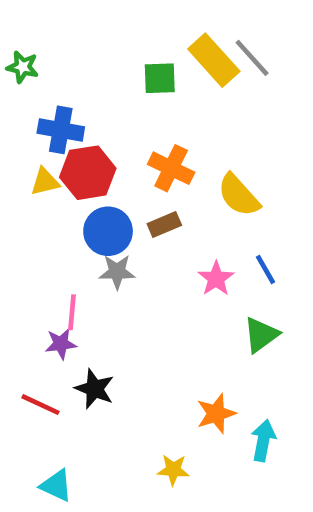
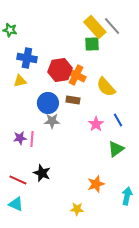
green square: (160, 78) -> (92, 44), moved
red hexagon: (88, 173) -> (60, 70), moved
brown rectangle: (164, 224) -> (73, 100), turned 32
purple star: (61, 344) -> (20, 138), moved
cyan arrow: (263, 441) -> (127, 196), moved
cyan triangle: (56, 486) -> (16, 204), moved

